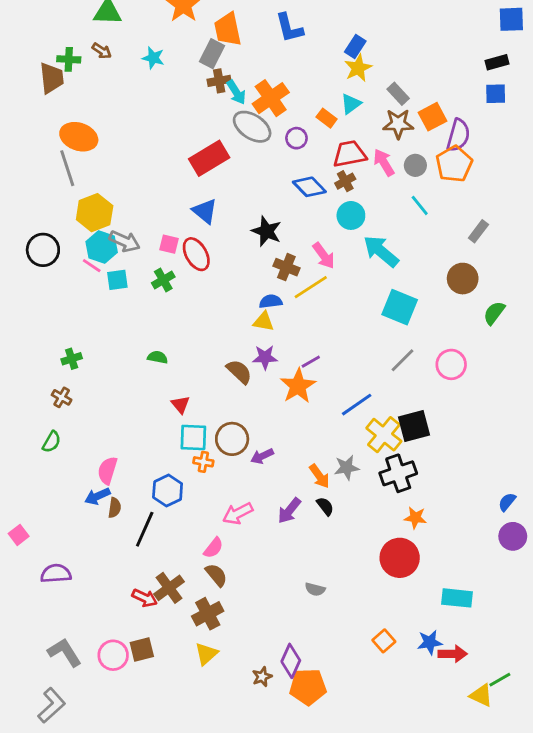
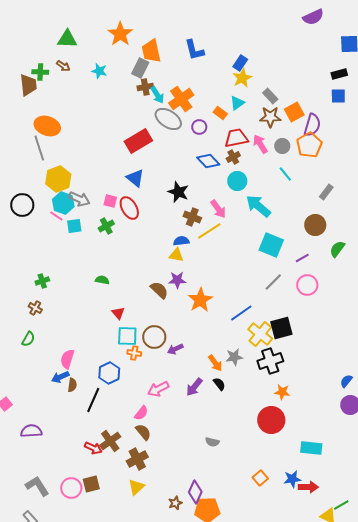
purple line: (311, 362) -> (302, 258), moved

